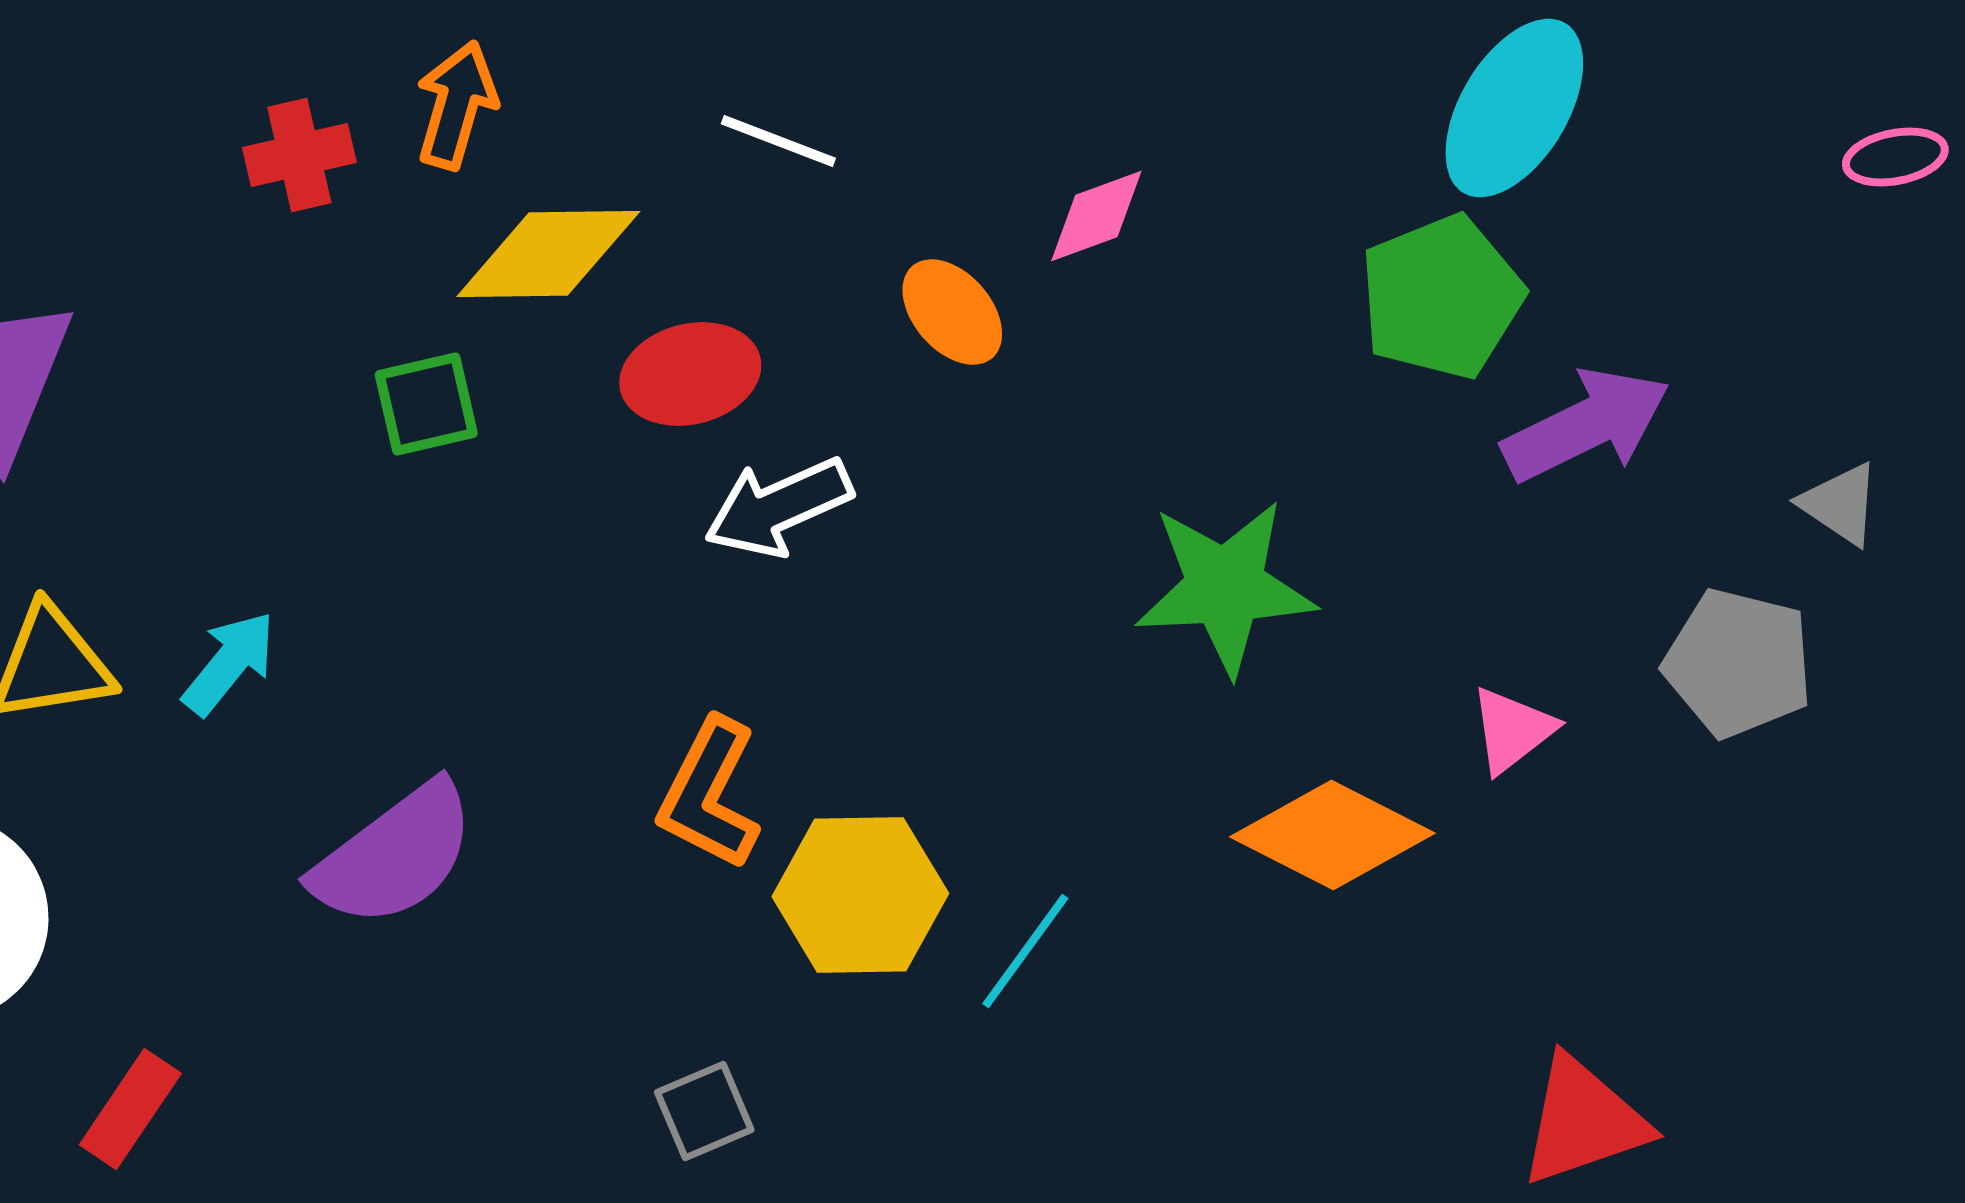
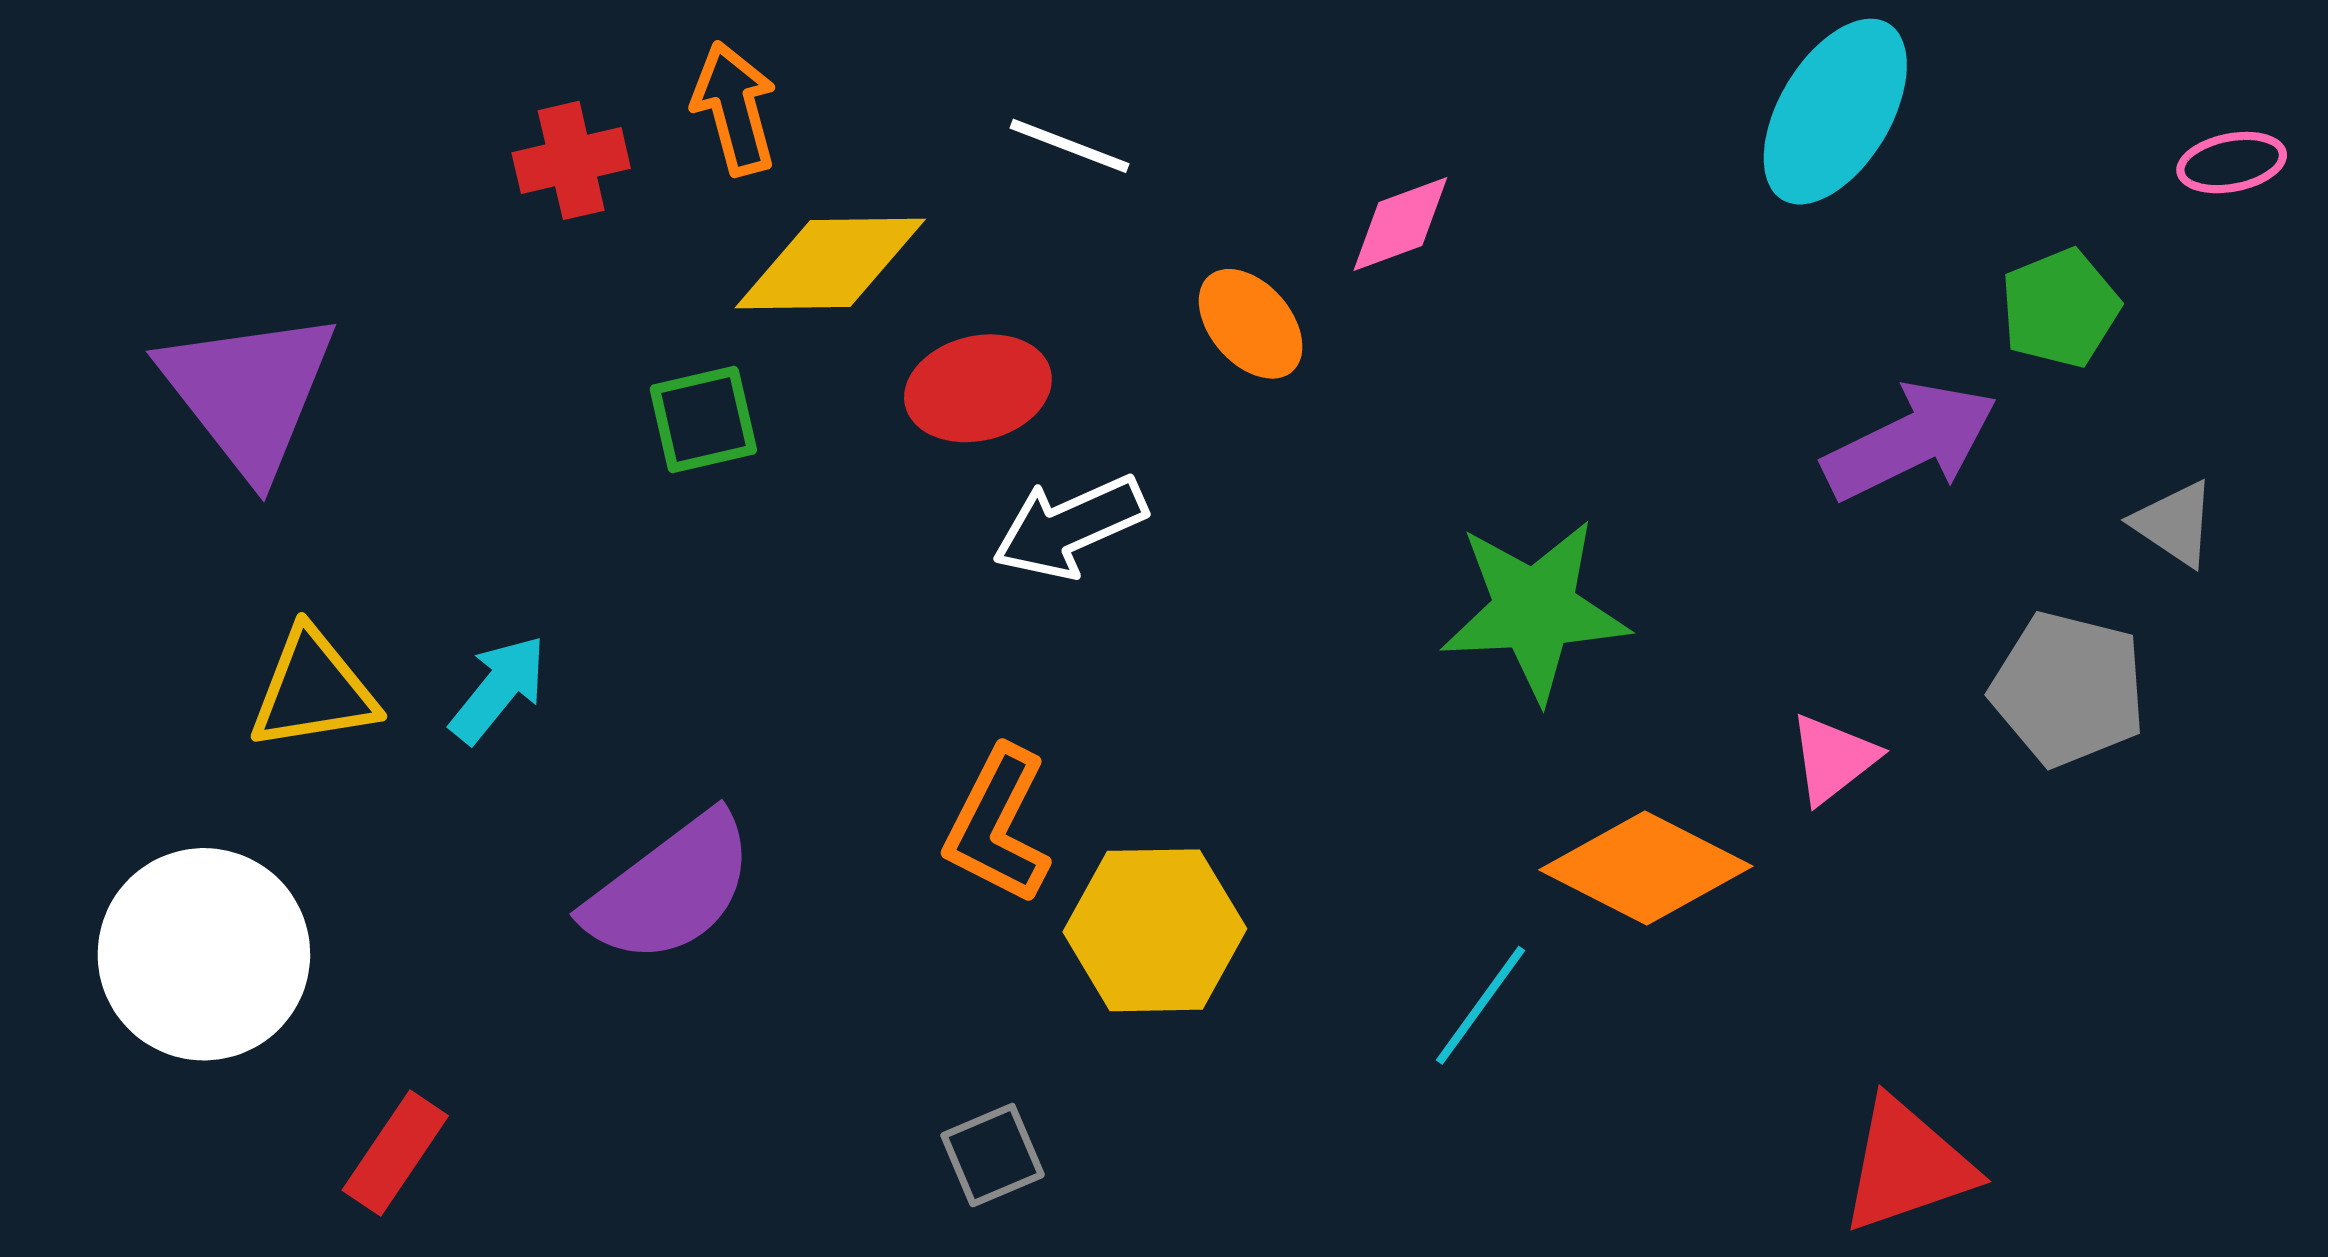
orange arrow: (456, 105) -> (735, 108), turned -31
green pentagon: (1441, 297) -> (2060, 308), moved, size x0.7
cyan line: (1025, 951) -> (1480, 1005), moved

